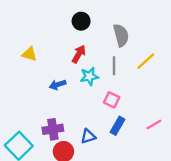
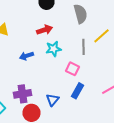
red arrow: (79, 54) -> (44, 30), turned 42
gray line: (114, 66) -> (84, 47), moved
blue triangle: (88, 136) -> (52, 100), turned -32

